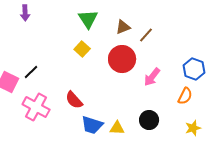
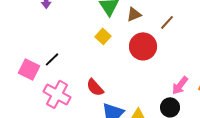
brown triangle: (123, 27) -> (134, 14), moved
pink arrow: (152, 77) -> (180, 85), moved

